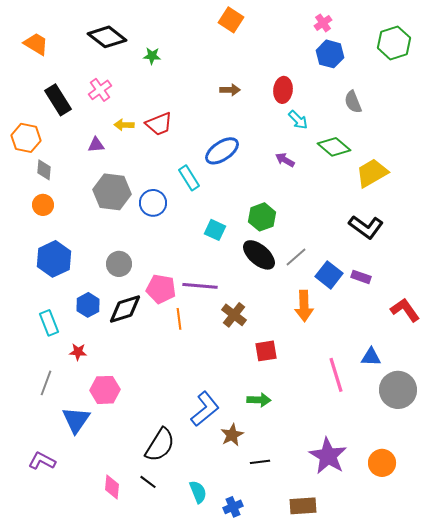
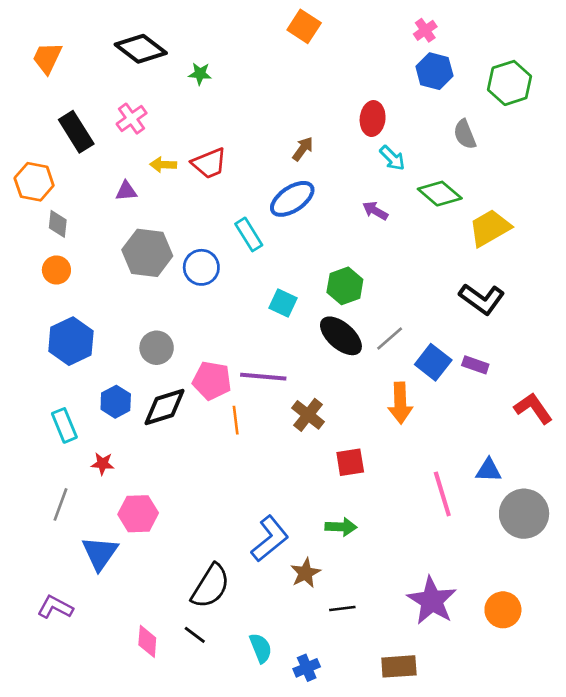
green hexagon: (394, 43) -> (510, 83), moved
orange trapezoid: (36, 44) -> (47, 58), turned -96
brown arrow: (230, 90) -> (303, 149), moved, turned -54

